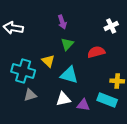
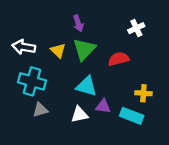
white arrow: (13, 28) -> (24, 47), moved
green triangle: (67, 44) -> (84, 49), size x1.5
yellow triangle: (48, 61) -> (58, 51), moved
purple triangle: (83, 105) -> (103, 106), moved

